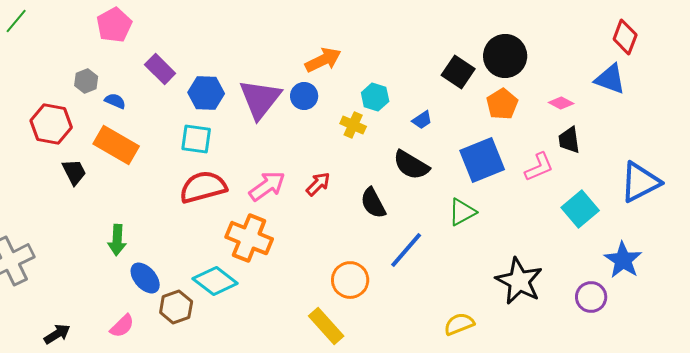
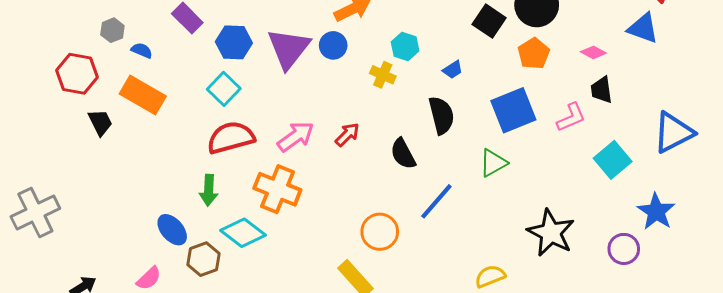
cyan square: (196, 139) -> (224, 89), turned 36
black semicircle: (411, 165) -> (441, 115), turned -135
green arrow: (117, 240) -> (209, 190), moved

